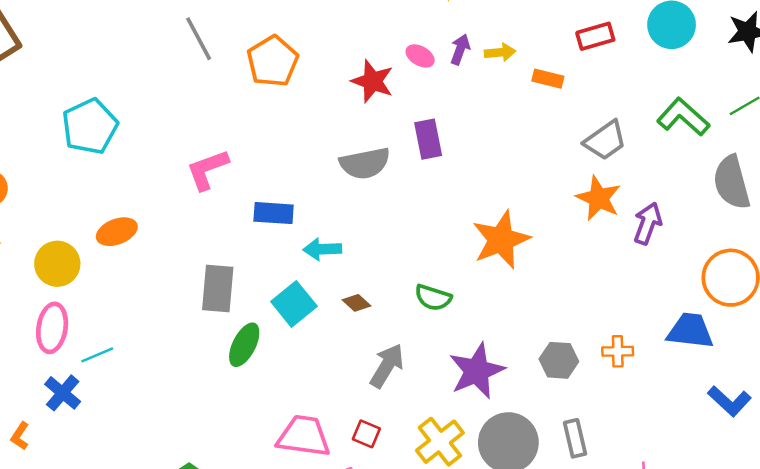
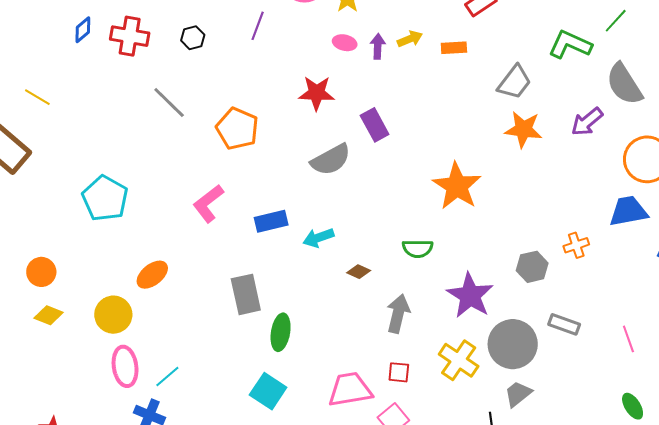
pink ellipse: (420, 56) -> (345, 43), moved
orange pentagon: (273, 61) -> (237, 129), moved
purple arrow: (648, 223) -> (587, 122), moved, turned -132
cyan square: (294, 304) -> (268, 391), moved
gray rectangle: (575, 438) -> (564, 324), turned -40

